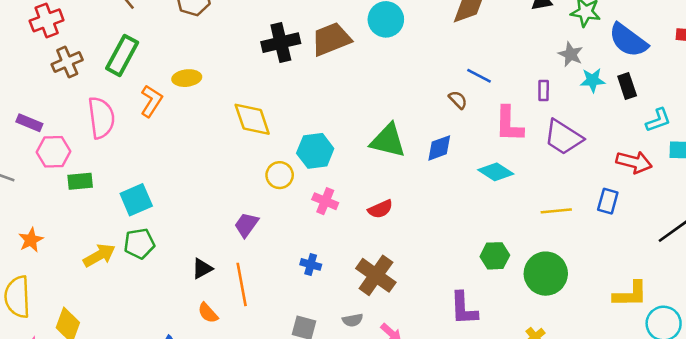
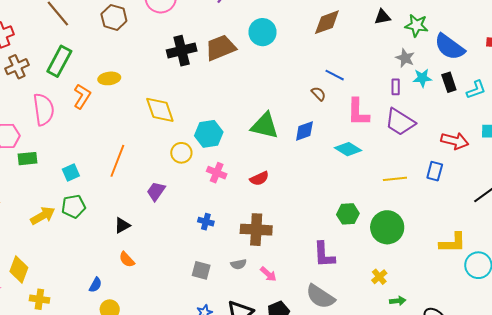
purple rectangle: (544, 90) -> (396, 87), moved
cyan L-shape: (658, 120) -> (476, 90), moved
cyan square: (136, 200) -> (71, 173), size x0.7
brown cross: (376, 275) -> (256, 230), turned -32
orange line: (242, 284) -> (117, 161), moved, turned 32

